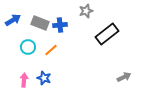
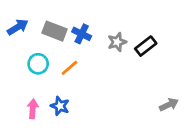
gray star: (86, 11) -> (117, 42), moved
blue cross: (60, 25) -> (82, 34), turned 32
black rectangle: (107, 34) -> (146, 46), size x0.7

